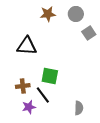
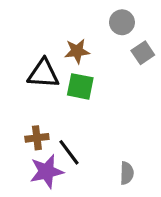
brown star: (48, 14) -> (77, 51), moved
green square: (50, 76) -> (80, 86), moved
purple star: (29, 107) -> (47, 172), size x1.5

